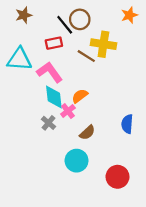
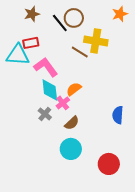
brown star: (24, 15) -> (32, 14), moved
red rectangle: (54, 43) -> (31, 43), moved
brown semicircle: (87, 133) -> (72, 123), moved

